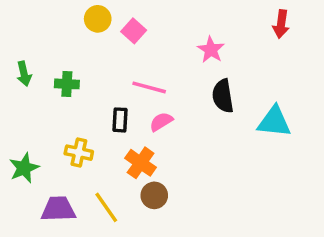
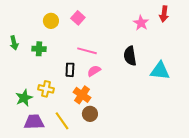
yellow circle: (98, 19) -> (51, 21), moved
pink star: (211, 50) -> (141, 23), moved
green star: (24, 168) -> (24, 98), moved

